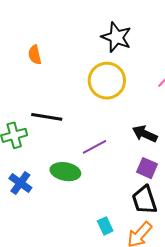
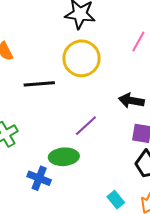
black line: (47, 117) -> (39, 84), moved
blue cross: (20, 183) -> (39, 178), moved

